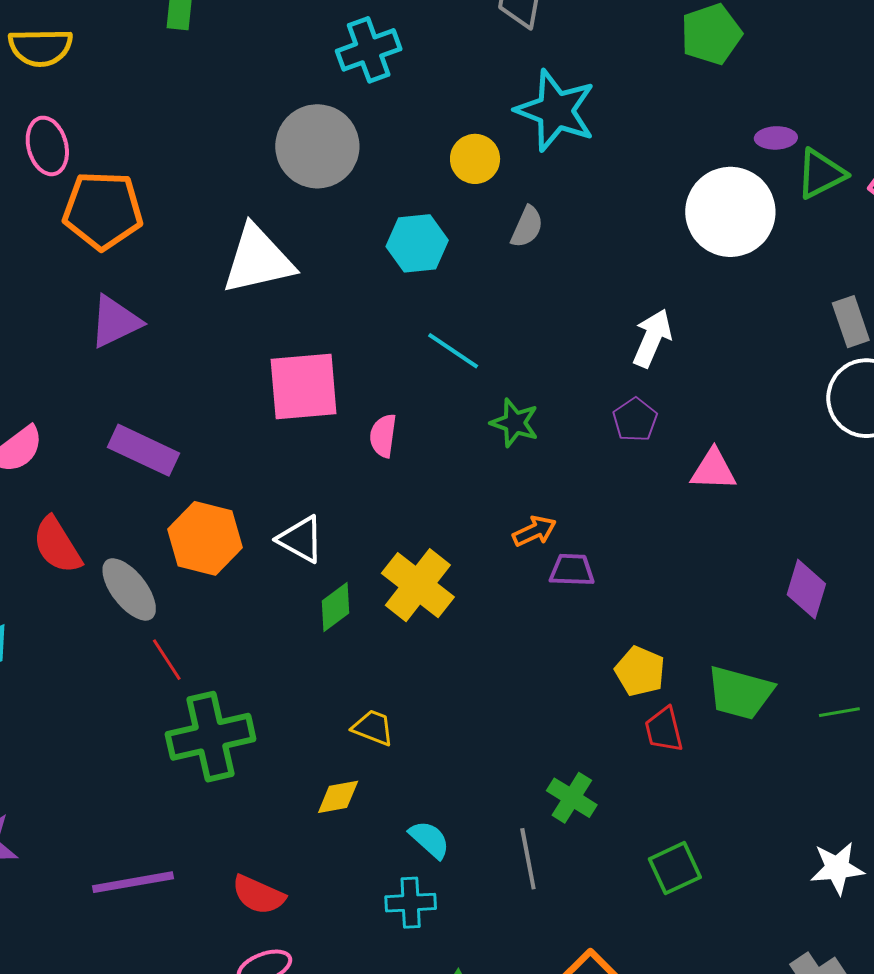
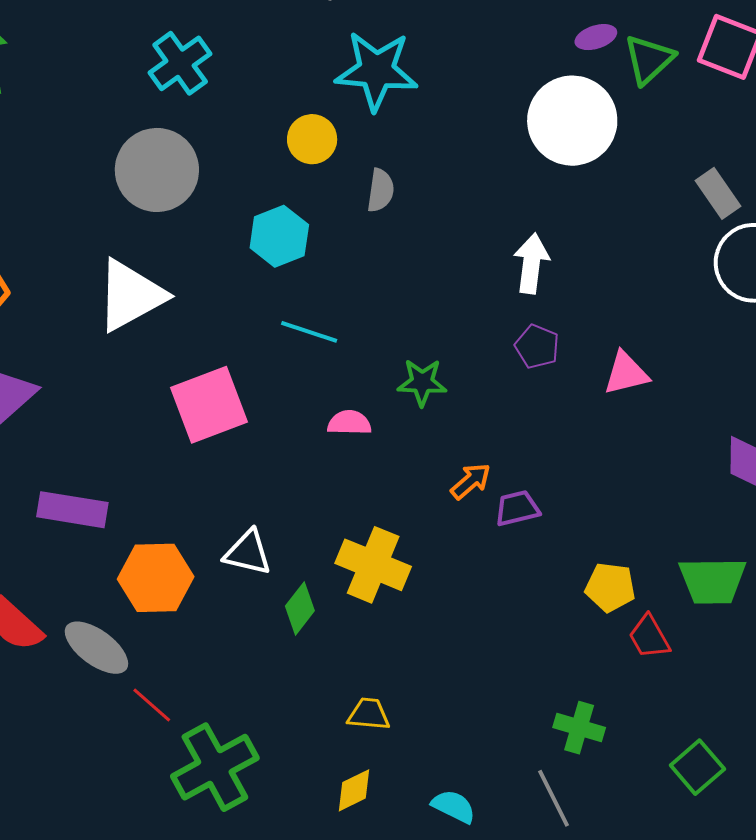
cyan line: (453, 351) -> (309, 332), moved
pink semicircle: (383, 436) -> (349, 423), moved, turned 99

